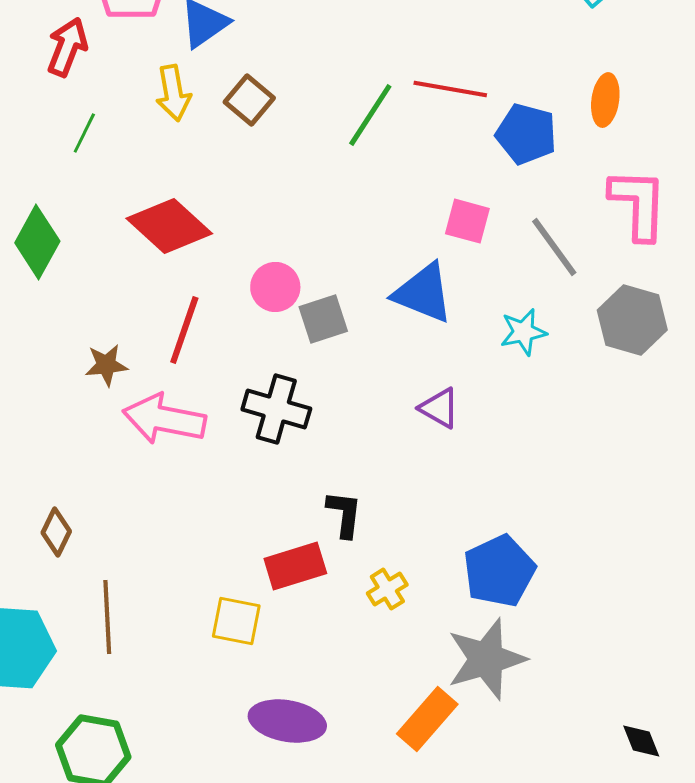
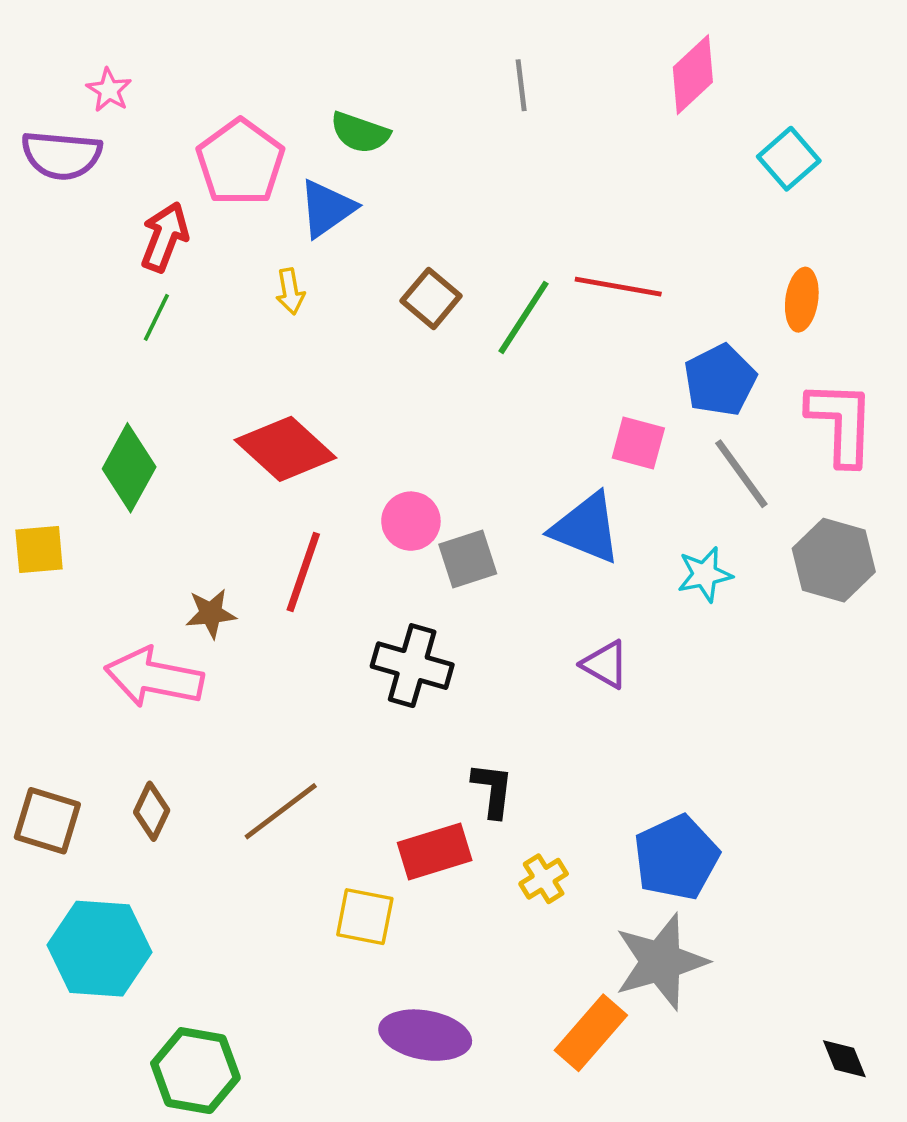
yellow arrow: (173, 93) -> (290, 291), size x0.7
brown square: (249, 100) -> (431, 298), moved
green line: (84, 133) -> (156, 317), moved
blue pentagon: (526, 134) -> (720, 380), moved, turned 30
pink arrow: (164, 419) -> (154, 677), moved
brown line: (107, 617) -> (281, 811), moved, turned 56

